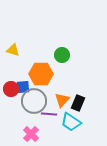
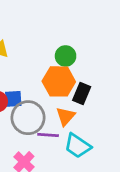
orange hexagon: (41, 74) -> (59, 81), moved
black rectangle: (78, 103) -> (82, 94), moved

